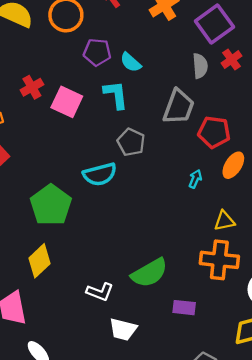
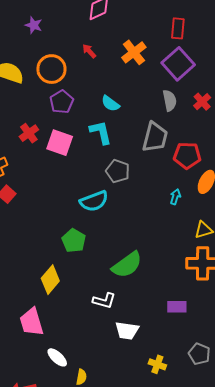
purple pentagon: (97, 52) -> (62, 102), moved, turned -30
red cross: (232, 60) -> (202, 102), moved
green pentagon: (51, 205) -> (74, 241), moved, size x0.7
green semicircle: (149, 273) -> (127, 265), moved

